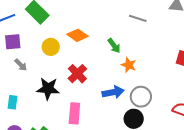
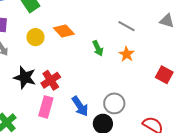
orange star: (129, 65) -> (127, 54), moved
red cross: (77, 74) -> (51, 80), moved
blue arrow: (113, 92) -> (80, 106), moved, turned 55

